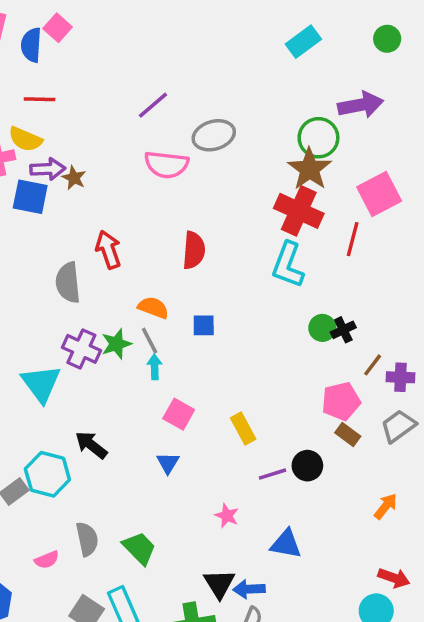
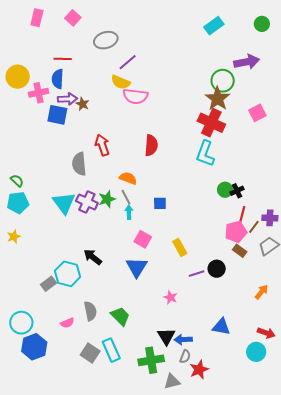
blue semicircle: (31, 45) -> (58, 79), moved
gray ellipse: (214, 135) -> (106, 40), moved
yellow semicircle: (25, 139) -> (121, 82), moved
pink square: (379, 194) -> (257, 113), size x0.7
red line: (353, 239) -> (242, 216), moved
blue square: (204, 325) -> (160, 203), moved
brown line: (373, 365) -> (254, 227), moved
cyan triangle: (41, 384) -> (64, 203), moved
blue triangle: (168, 463) -> (137, 267), size x1.6
blue triangle: (286, 544) -> (221, 327), moved

